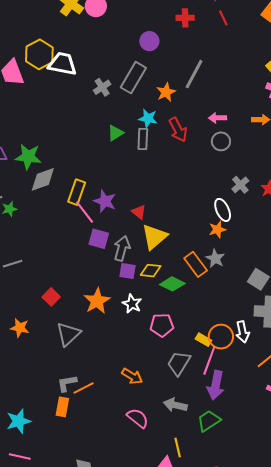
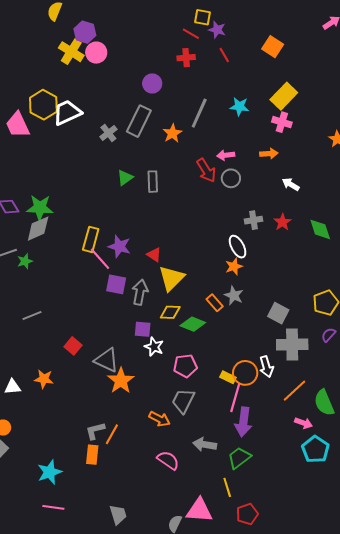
white trapezoid: (62, 64) -> (67, 113), turned -32
cyan star: (148, 118) -> (239, 107), moved
red arrow: (178, 130) -> (206, 170), moved
gray diamond: (43, 179) -> (38, 229), moved
gray cross: (240, 185) -> (253, 220), turned 36
orange rectangle: (196, 264) -> (215, 303), size x0.7
purple square: (127, 271) -> (143, 329), moved
orange star: (97, 301) -> (121, 381), moved
gray triangle: (68, 334) -> (107, 360), moved, turned -48
gray trapezoid: (179, 363) -> (183, 401), moved
orange line: (84, 388) -> (112, 434), turned -30
yellow line: (178, 448) -> (227, 487), moved

